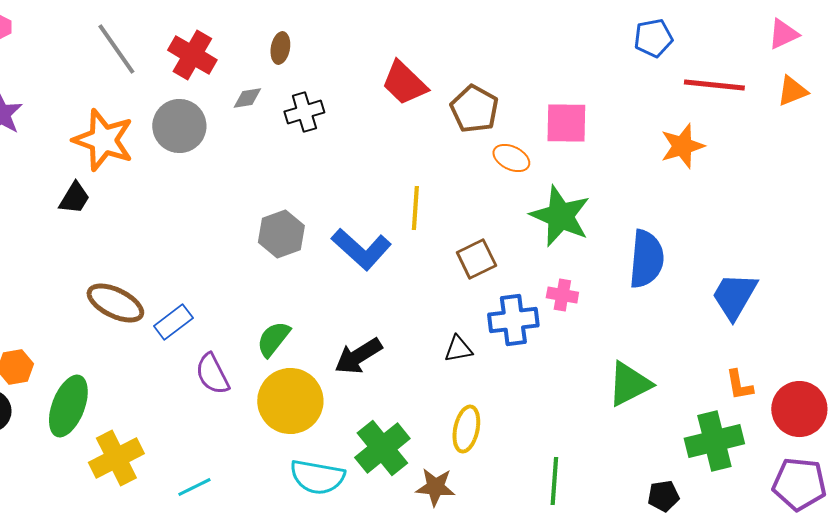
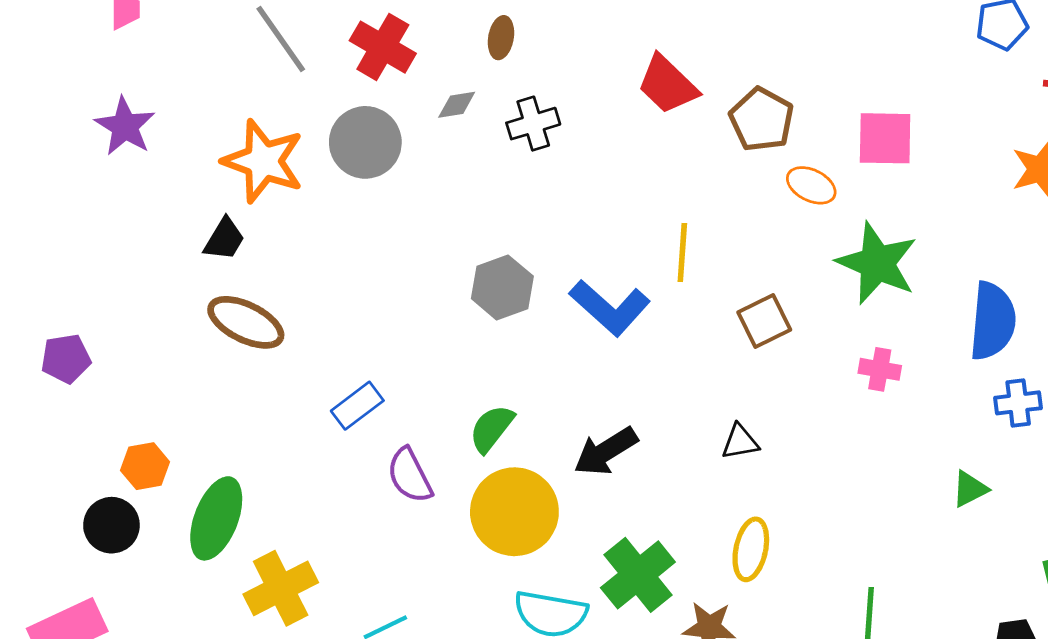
brown ellipse: (115, 303) -> (246, 322), moved
blue cross: (513, 320) -> (1018, 403), moved, size x0.7
green triangle: (629, 384) -> (970, 489), size x0.6

